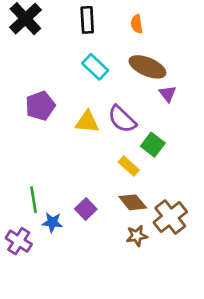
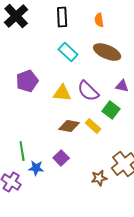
purple triangle: (168, 94) -> (122, 86), moved, turned -40
brown diamond: (133, 202) -> (69, 126), moved, turned -40

